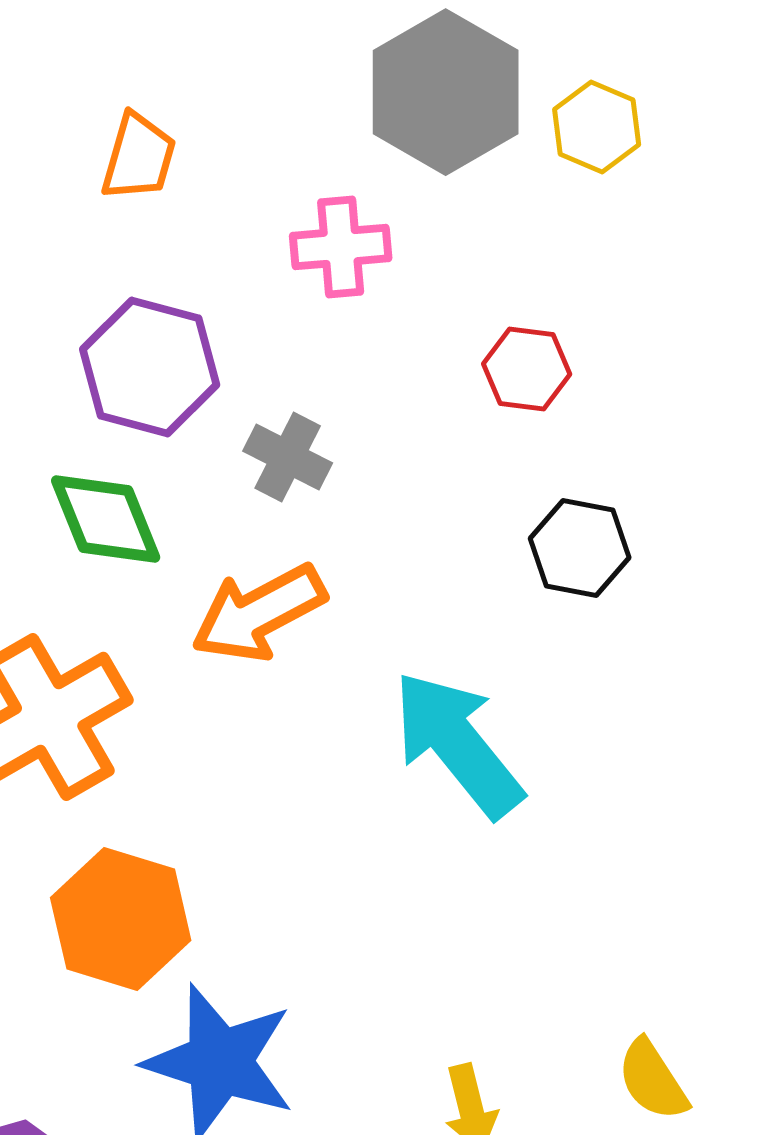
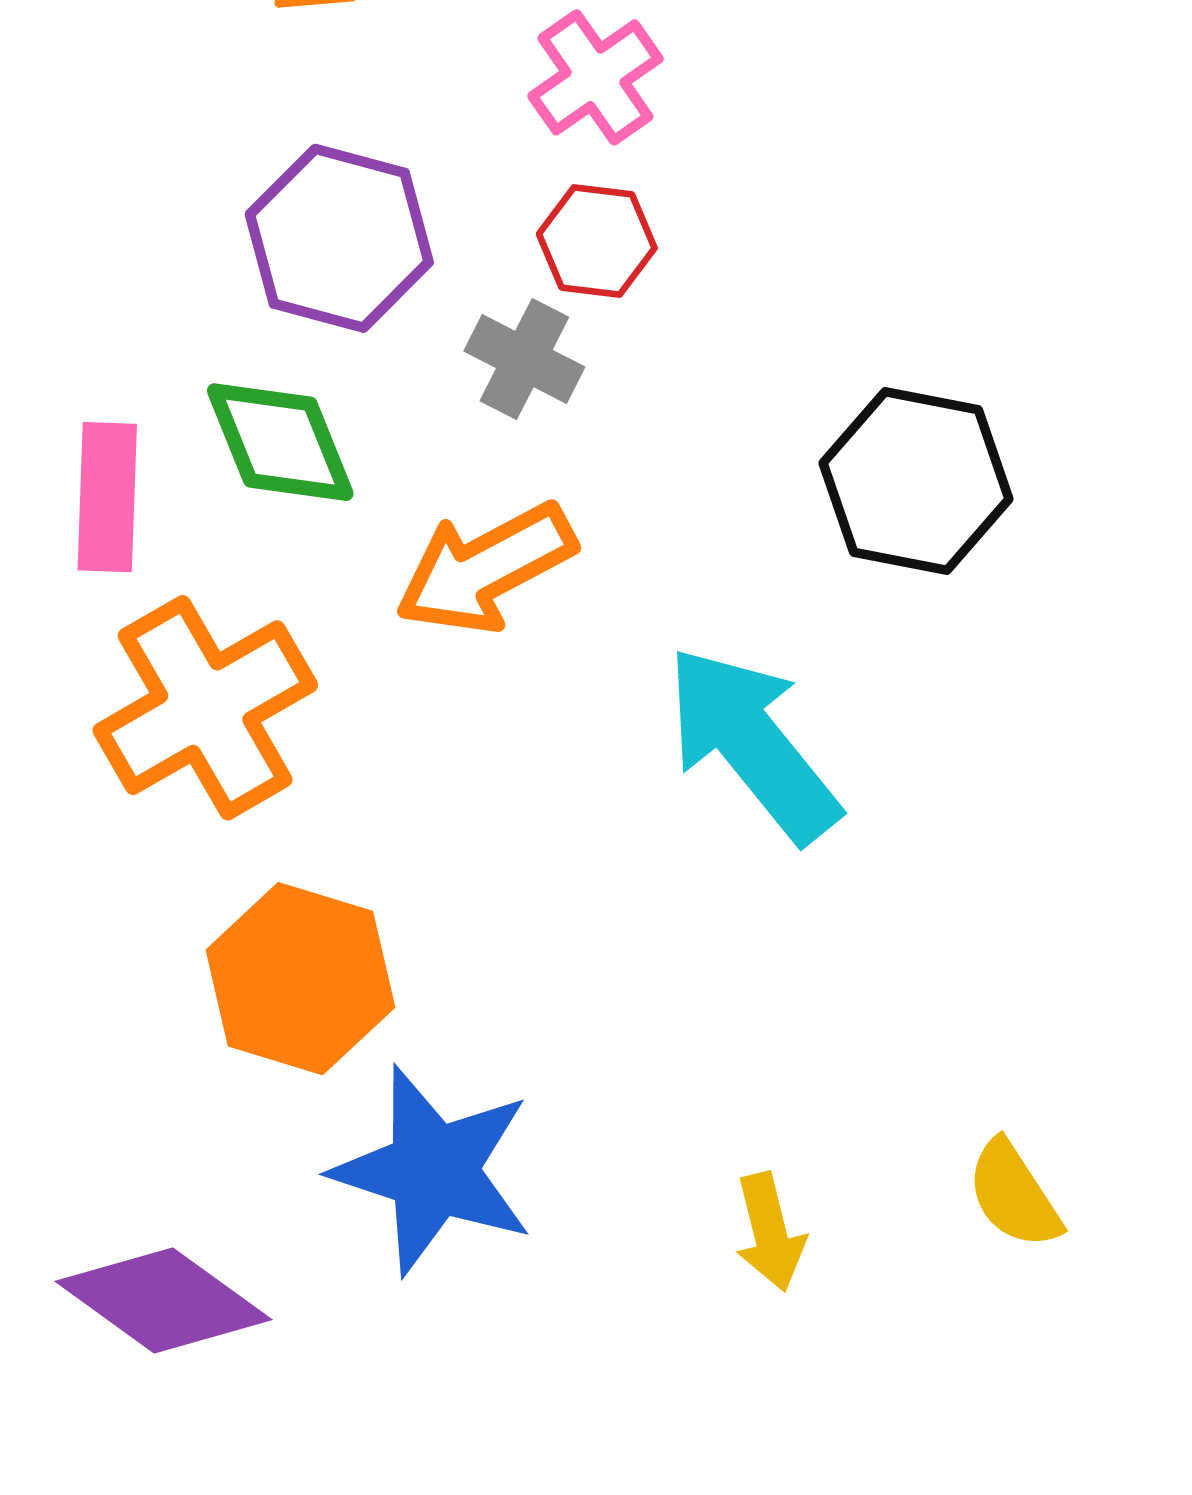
pink cross: (341, 247) -> (595, 77), turned -30
red hexagon: (527, 369) -> (597, 241), moved
black hexagon: (580, 548) -> (916, 481), size x1.4

